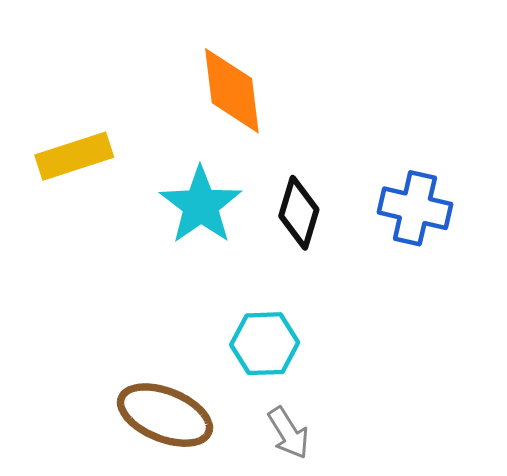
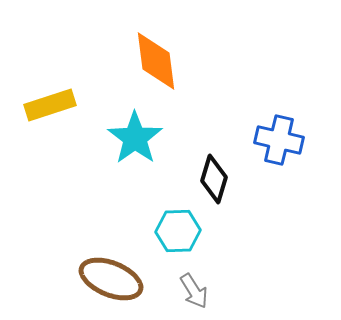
black diamond: (299, 213) -> (214, 179), moved

